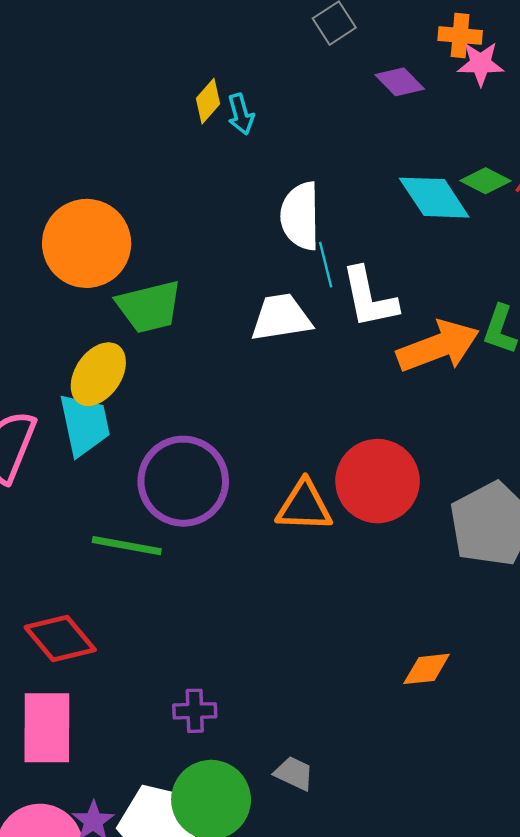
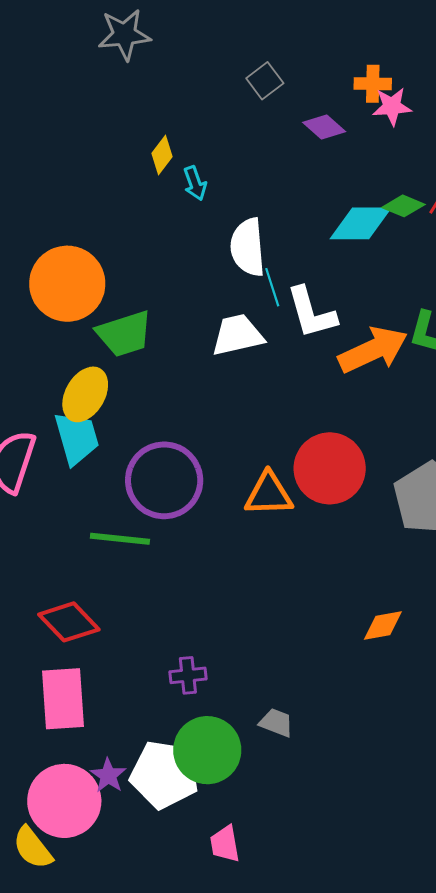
cyan arrow: (241, 114) -> (195, 183), moved
cyan diamond: (434, 198) -> (361, 223), turned -52

